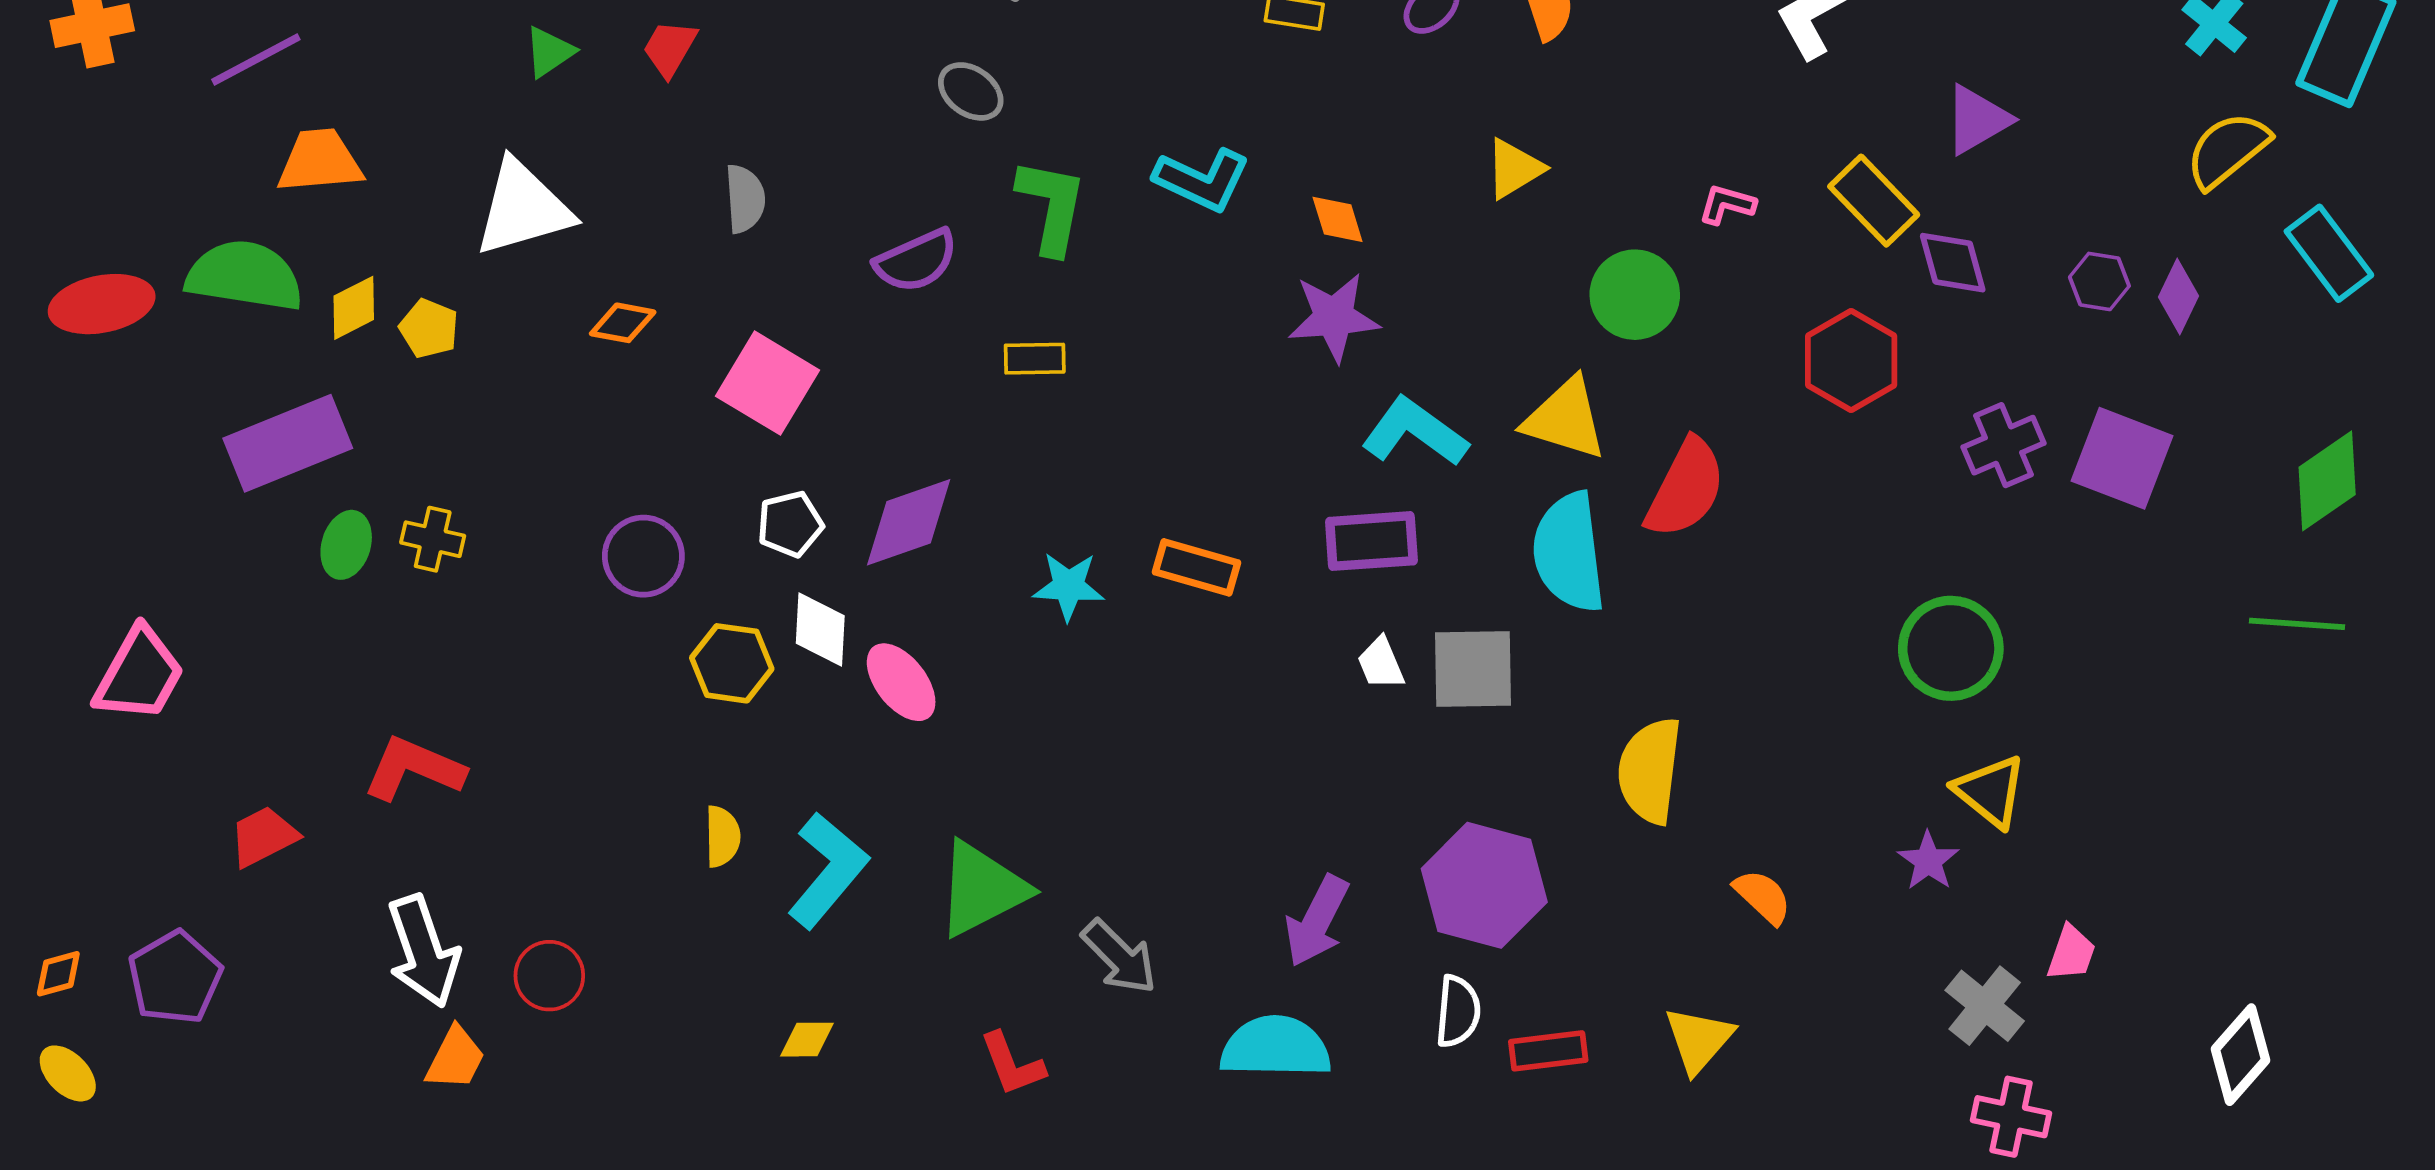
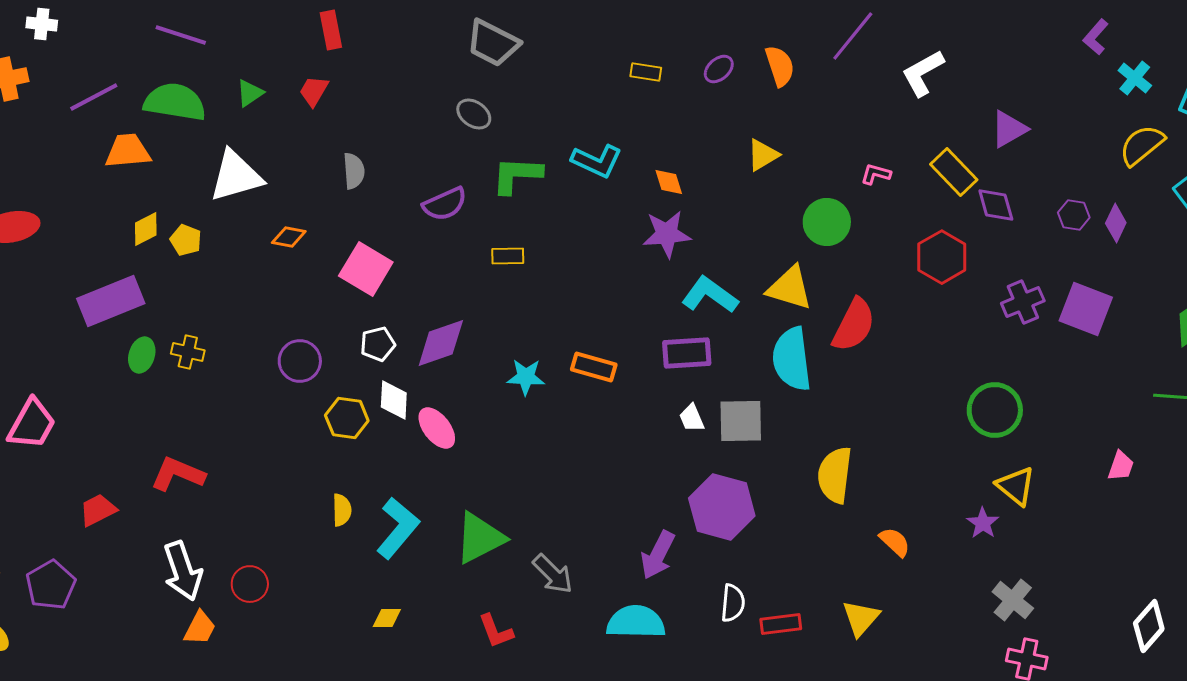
green L-shape: (1052, 206) -> (517, 175), turned -98
green semicircle: (245, 276) -> (175, 102), moved
purple hexagon: (1484, 885) -> (722, 507), moved
pink trapezoid: (2071, 953) -> (1121, 466), moved

